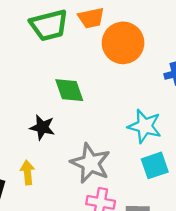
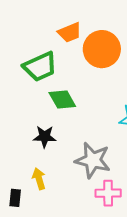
green trapezoid: (49, 25) -> (40, 67), moved

